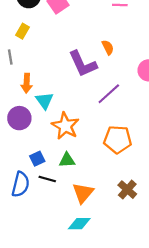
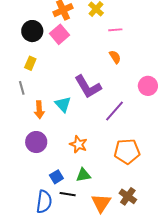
orange semicircle: (108, 47) -> (115, 57), moved
cyan triangle: (44, 101) -> (63, 104), moved
orange star: (65, 126) -> (78, 144), size x0.7
brown cross: (127, 190) -> (128, 196), moved

